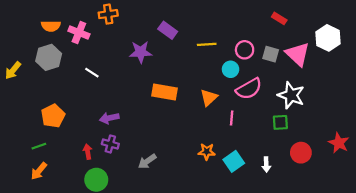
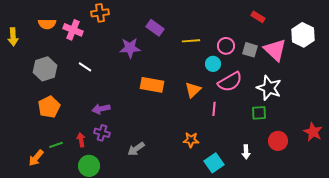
gray hexagon: (49, 57) -> (45, 69), moved
yellow arrow: (13, 70) -> (13, 37), moved, turned -42
green line: (39, 146) -> (56, 145), moved
cyan square: (234, 161) -> (214, 163), moved

